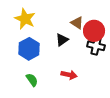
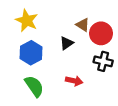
black cross: (96, 46) -> (103, 61), moved
green semicircle: (32, 80) -> (34, 86), size x1.5

